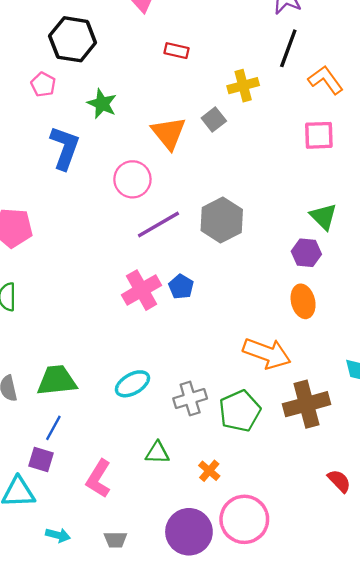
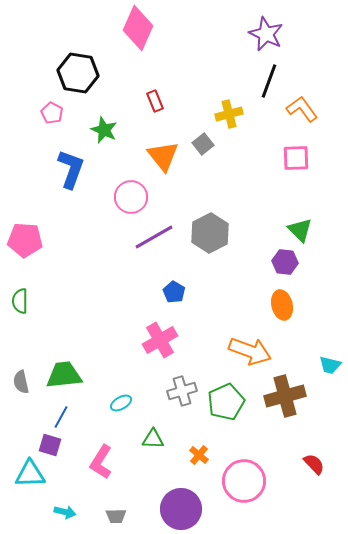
red rectangle: (177, 51) -> (155, 101), moved, turned 55
pink cross: (142, 290) -> (160, 340), moved
cyan ellipse: (132, 384) -> (121, 403), moved, size x0.7
pink circle: (244, 519) -> (244, 481), moved

